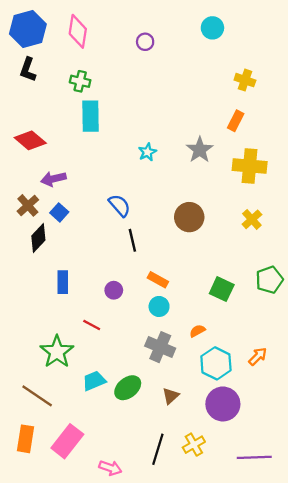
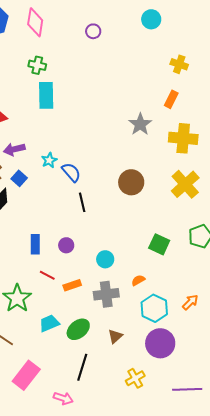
cyan star: (147, 152) -> (49, 160), moved
yellow cross: (252, 219) -> (185, 184), size x1.6
orange rectangle: (158, 280) -> (72, 285), moved, turned -48
blue rectangle: (63, 282) -> (35, 244), moved
gray cross: (160, 347) -> (106, 294), turned -30
black line: (158, 449) -> (82, 367), moved

